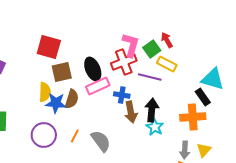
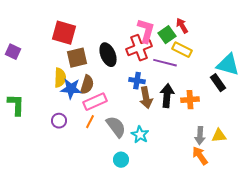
pink rectangle: (98, 86) -> (95, 102), moved
orange cross: (193, 117) -> (190, 100), moved, size x0.7
cyan star: (155, 127) -> (140, 135), moved
purple circle: (44, 135) -> (59, 121), size x0.6
yellow triangle: (204, 150) -> (219, 136), turned 42

